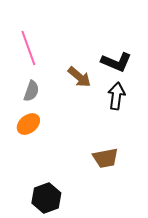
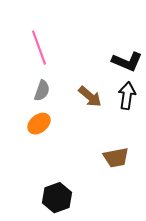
brown arrow: (79, 77) -> (90, 97), moved

